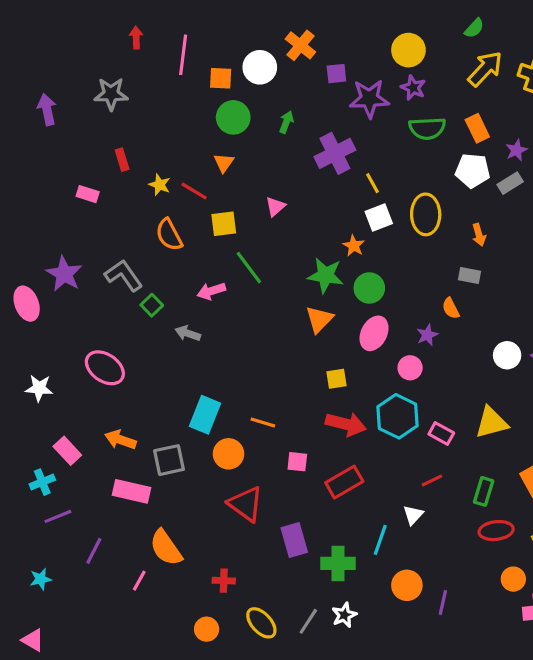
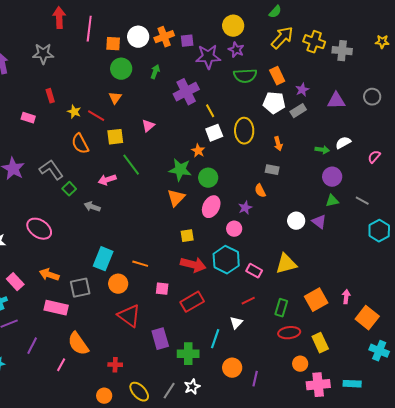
red arrow: (136, 38) -> (59, 18), size x1.5
orange cross: (300, 45) -> (164, 37), moved, turned 30

